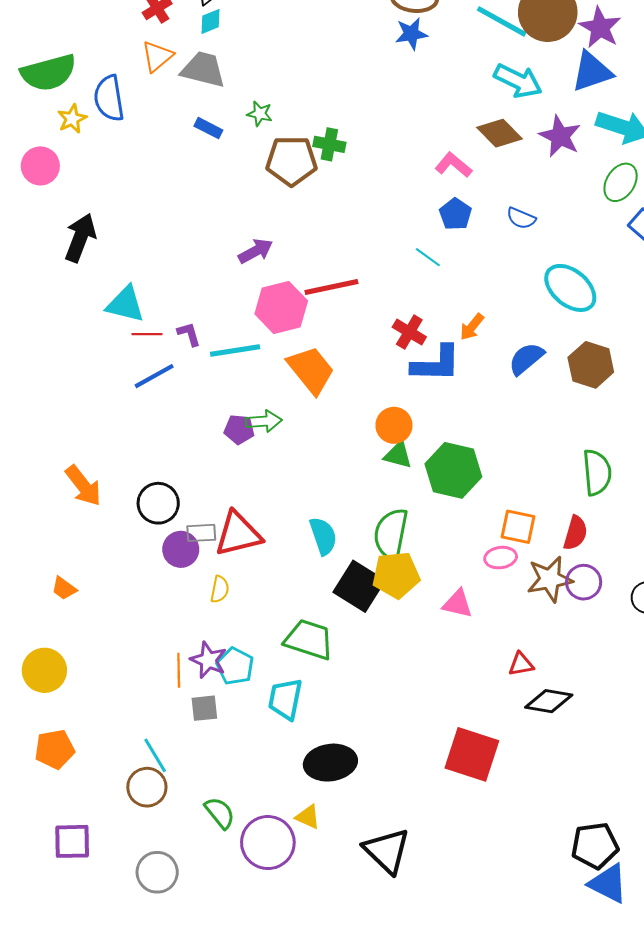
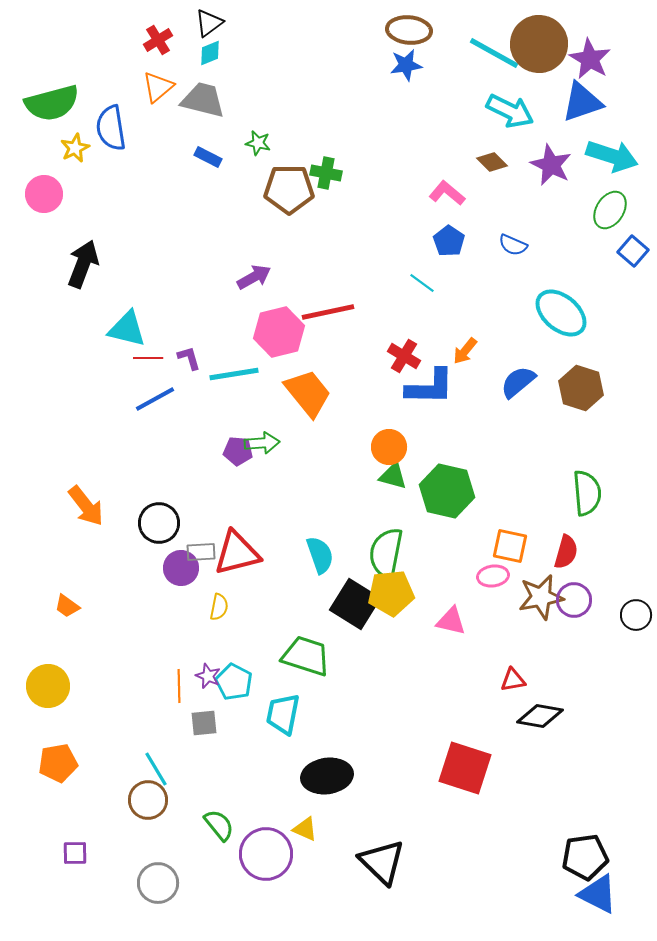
brown diamond: (500, 133) -> (492, 162), size x0.7
purple star: (208, 660) -> (208, 676), size x0.7
purple square: (72, 841) -> (75, 853), size x0.7

